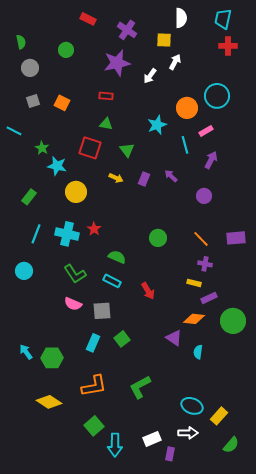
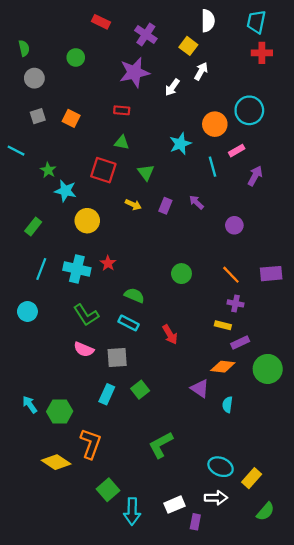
yellow square: (164, 40) -> (188, 46), turned 35
purple arrow: (211, 160) -> (255, 176), moved
orange L-shape: (94, 386) -> (91, 444), moved, turned -60

